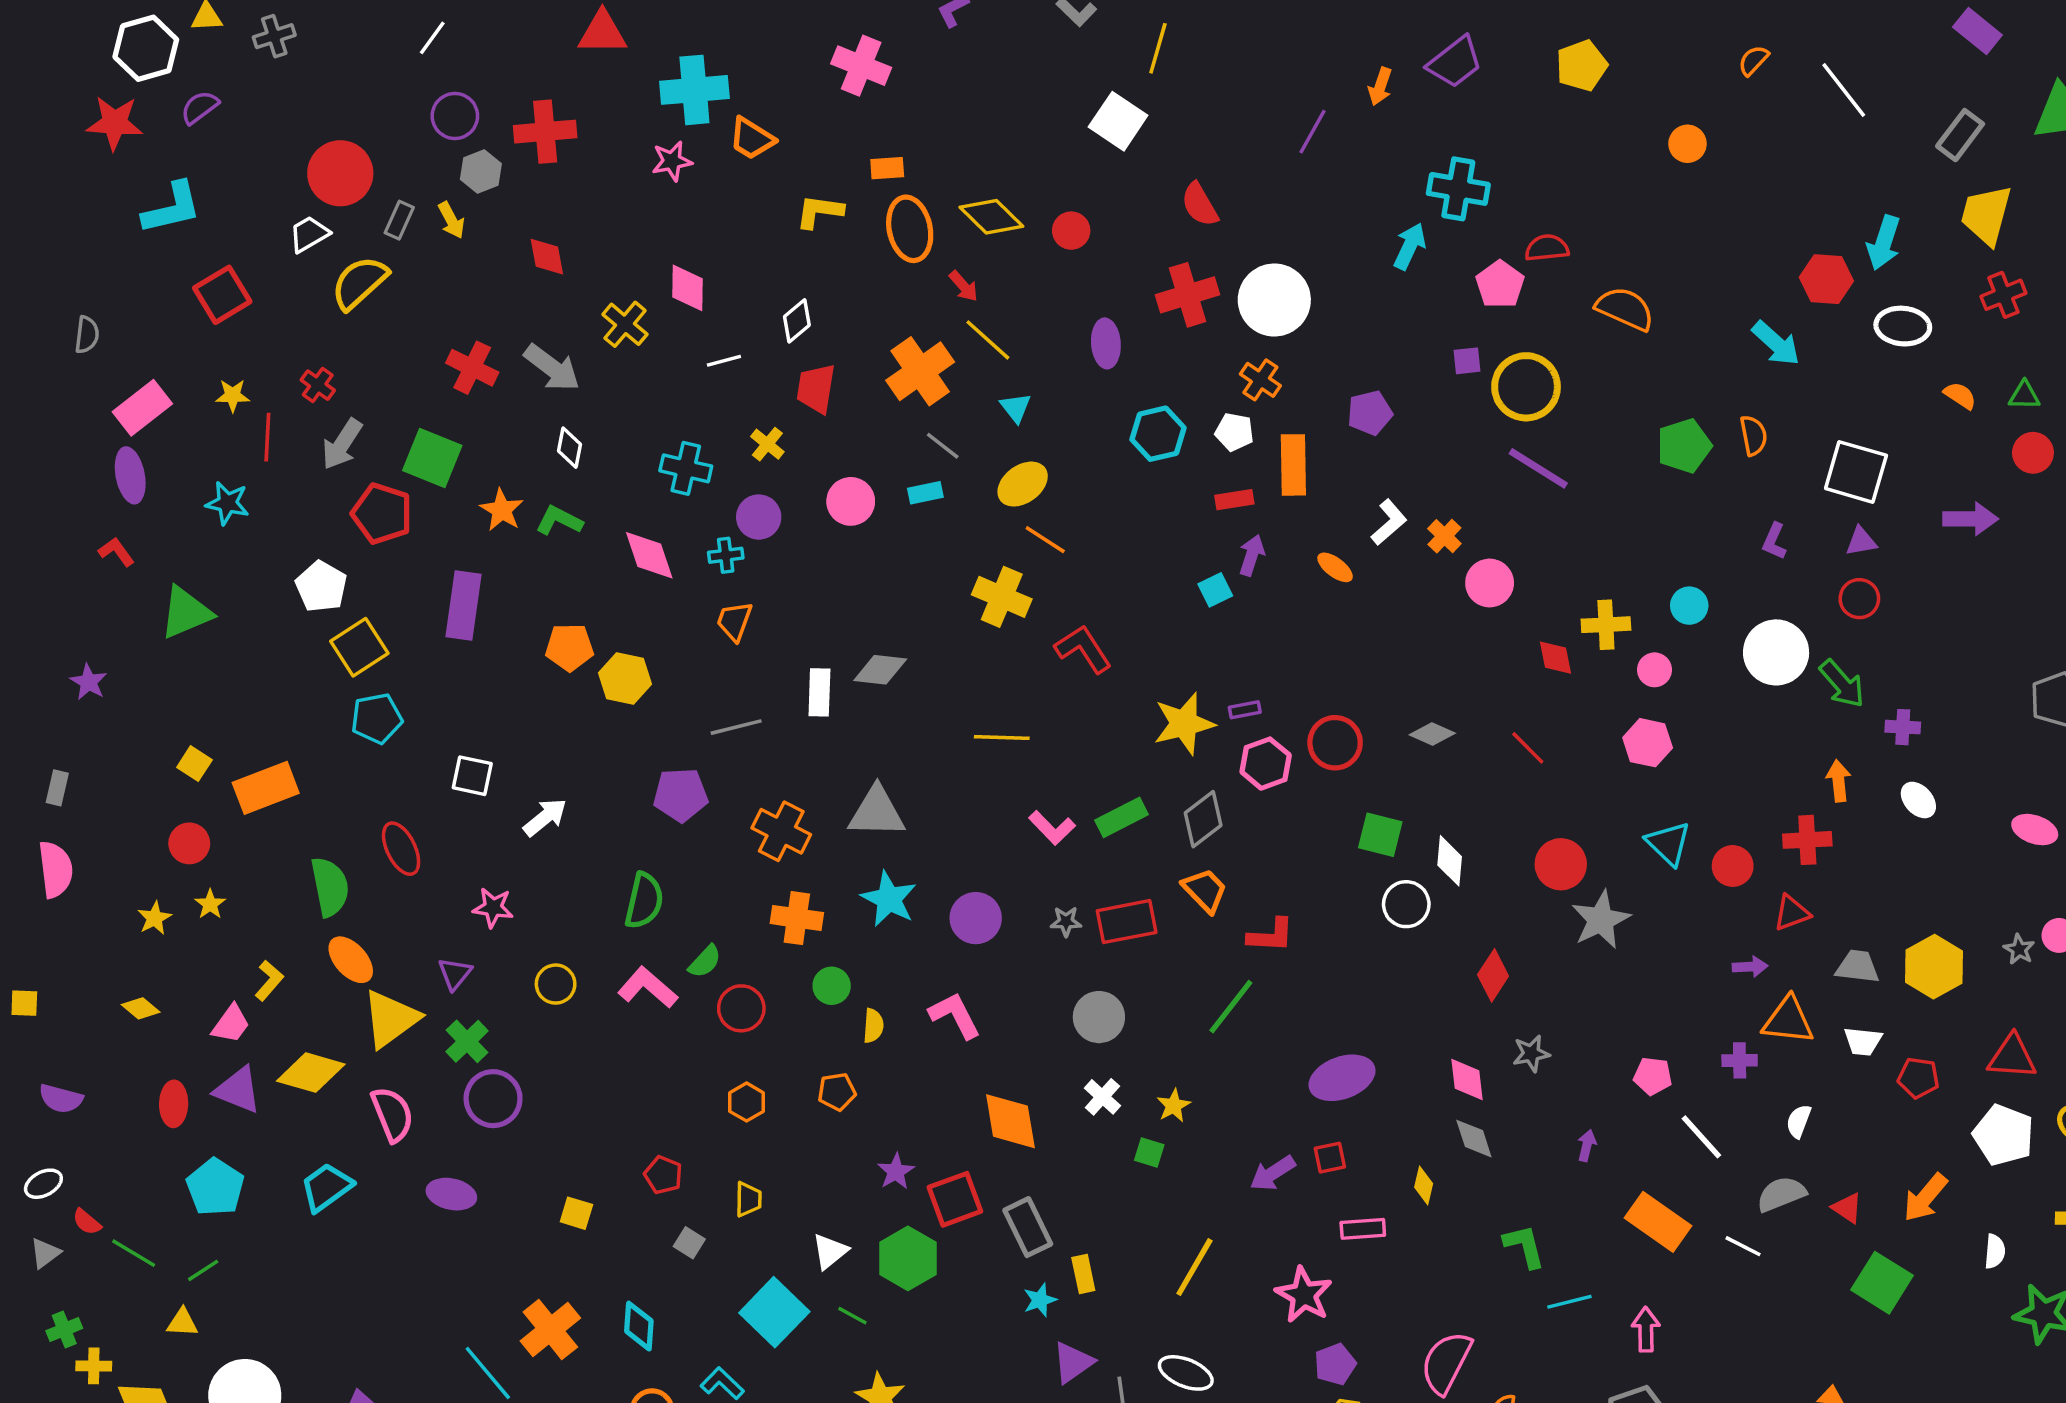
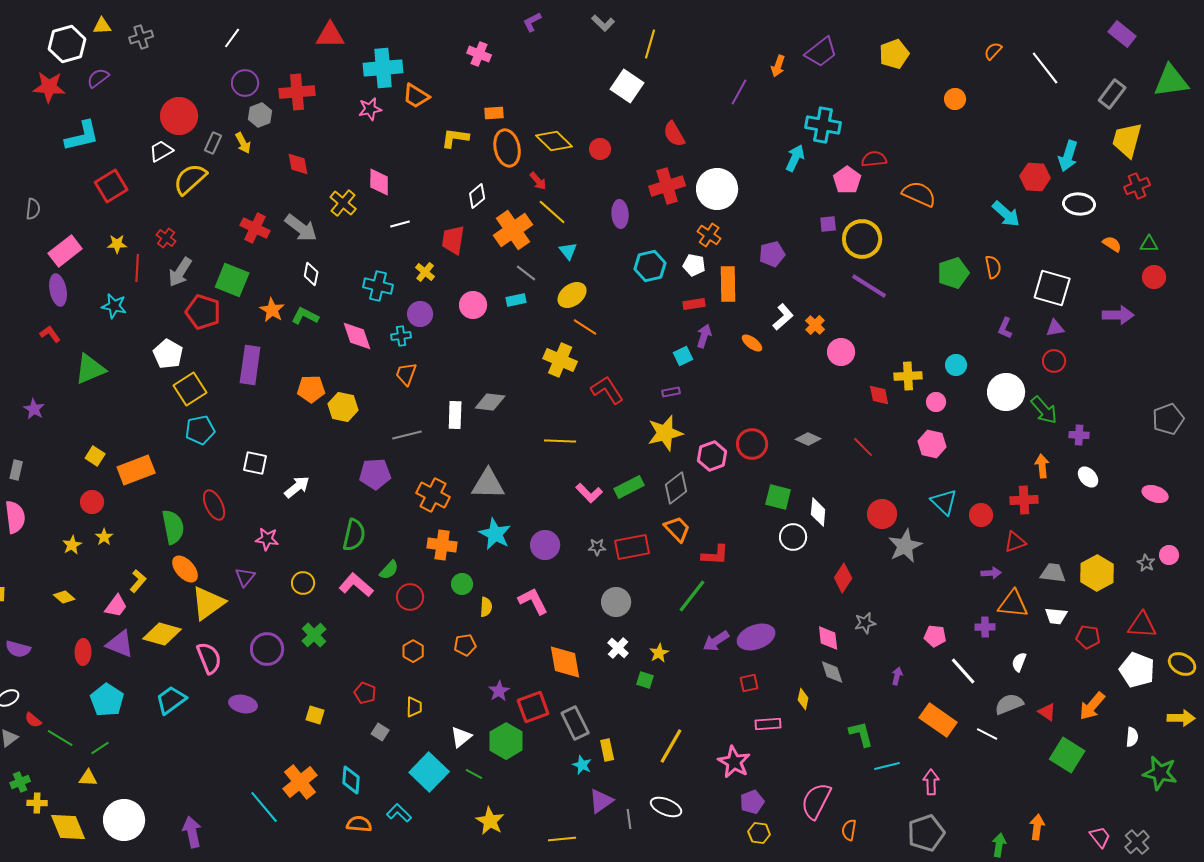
pink cross: (861, 66) -> (479, 54), size x0.7
white diamond: (797, 321) -> (477, 196), moved
purple rectangle: (1245, 710) -> (671, 392), moved
green cross: (467, 1041) -> (314, 635), moved
purple arrow: (1273, 1173) -> (716, 641), moved
cyan star: (1040, 1300) -> (582, 765), turned -30

